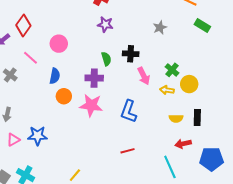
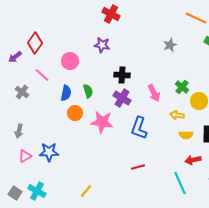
purple star: (105, 24) -> (102, 45), moved
black cross: (131, 54) -> (122, 75), moved
green semicircle: (106, 59) -> (88, 91), moved
purple cross: (94, 78) -> (122, 98), moved, turned 30
yellow arrow: (167, 90) -> (177, 115), moved

